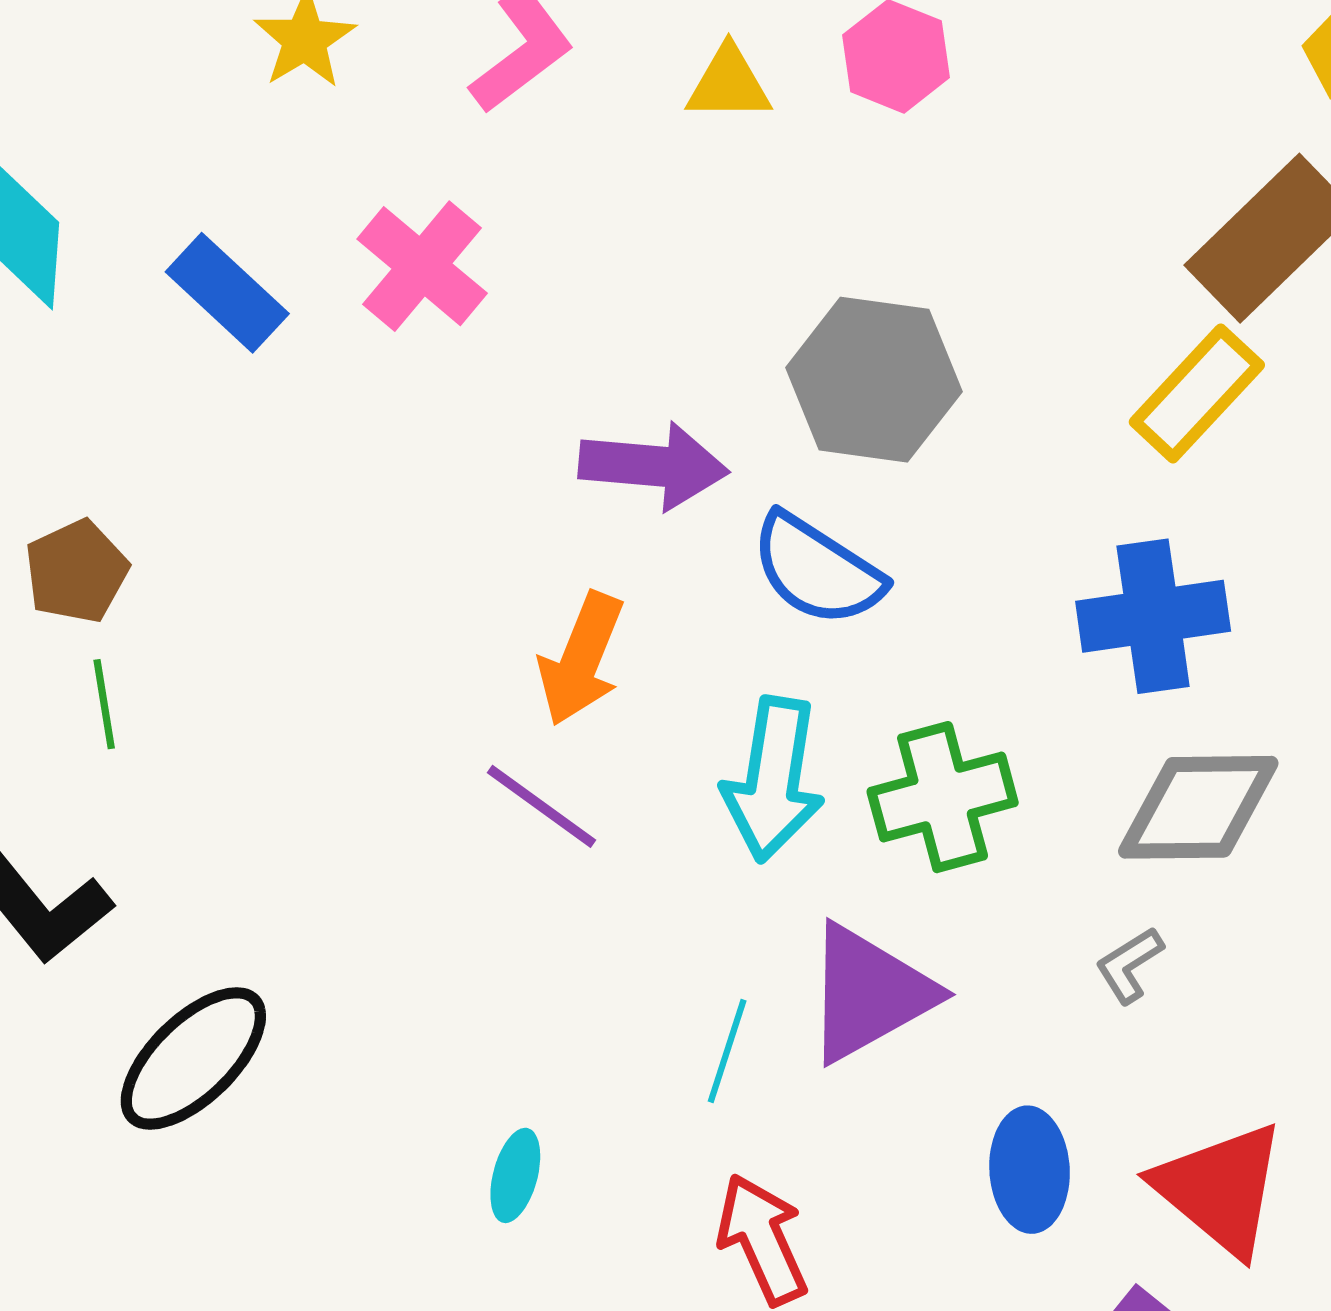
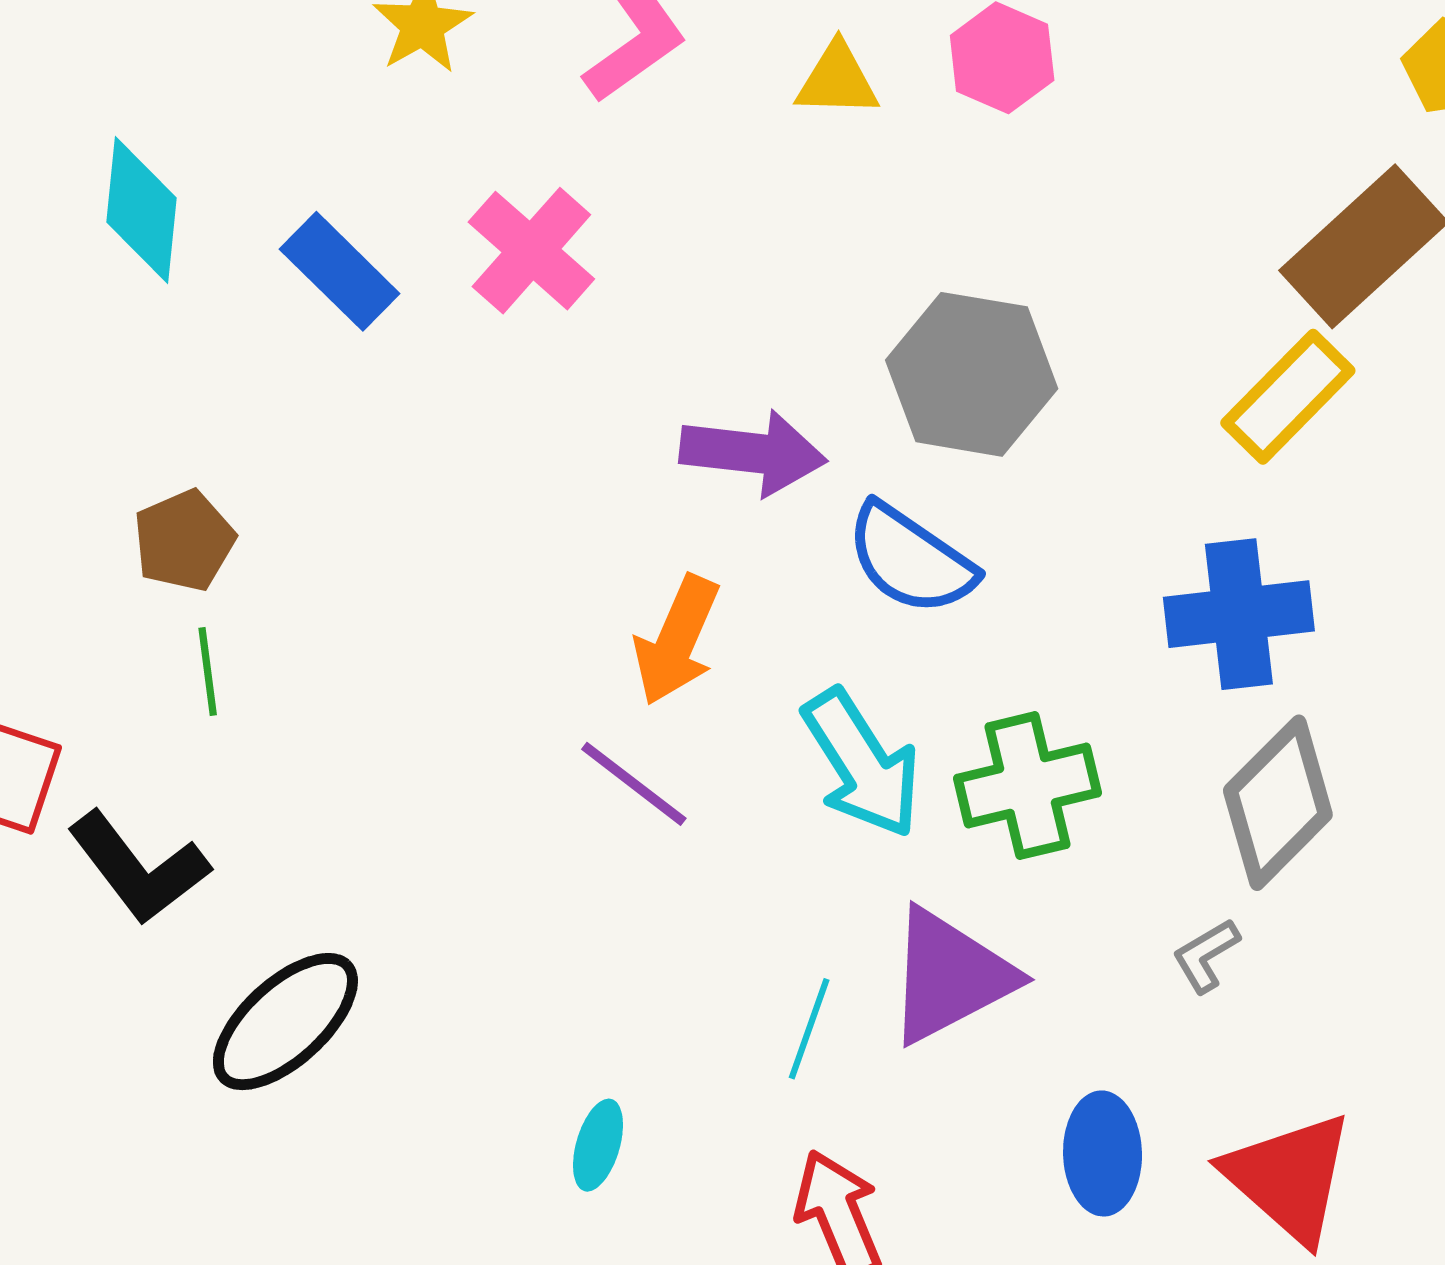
cyan arrow: (773, 779) -> (862, 764), turned -43
gray diamond: (1198, 807) -> (1278, 803), turned -46

